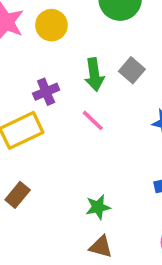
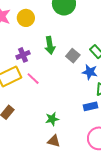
gray square: (132, 70) -> (73, 56), moved
pink line: (93, 120) -> (33, 79), moved

